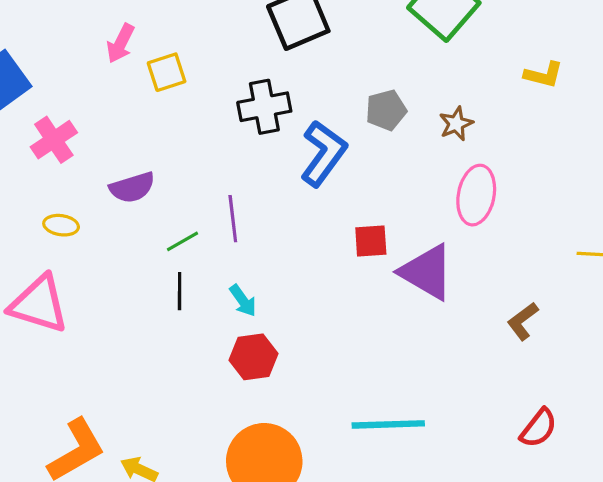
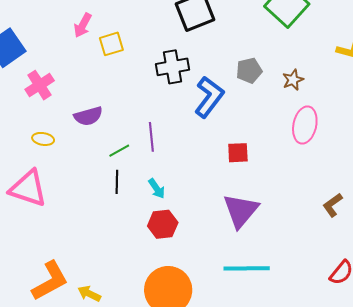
purple triangle: (427, 272) -> (241, 211), moved, turned 39

